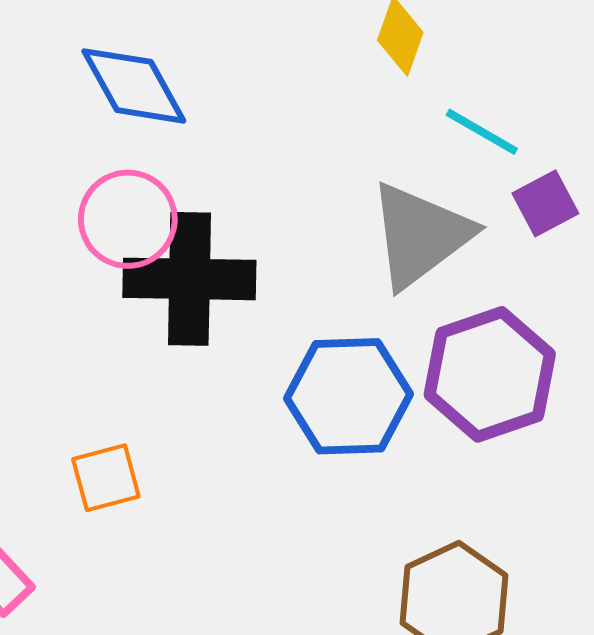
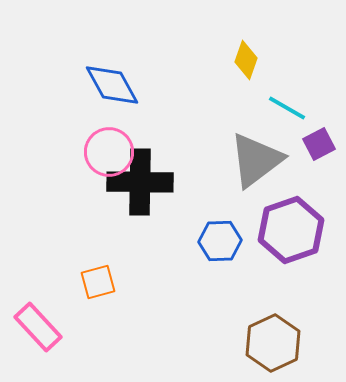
blue hexagon: (349, 396) -> (220, 241), size x0.7

